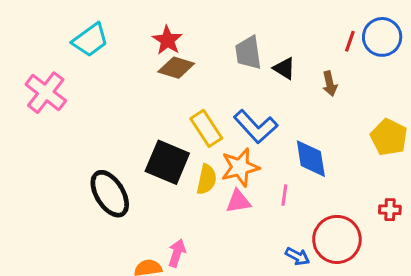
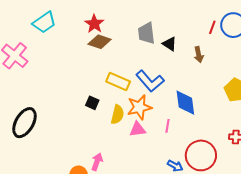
yellow rectangle: (206, 128) -> (118, 81), turned -35
black square: (167, 162) -> (92, 103), size x0.5
black ellipse: (110, 194) -> (24, 123), moved, turned 60

